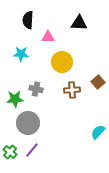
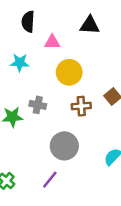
gray circle: (28, 123) -> (64, 146), moved
purple line: (32, 150) -> (50, 180), moved

